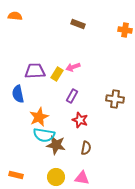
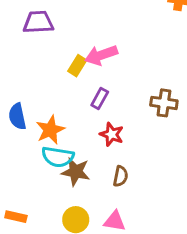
pink arrow: (73, 67) -> (101, 55), size x1.5
purple trapezoid: (35, 71) -> (38, 22), moved
blue semicircle: (18, 94) -> (17, 116), moved

